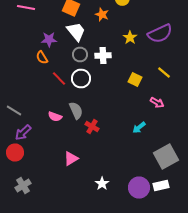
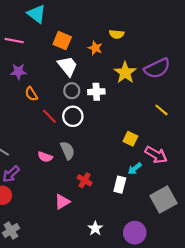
yellow star: (130, 38) -> (125, 73), size x1.5
purple star: (49, 40) -> (18, 71), moved
yellow square: (135, 80) -> (130, 139), moved
pink arrow: (157, 102) -> (156, 155), moved, size x1.5
red cross: (92, 126) -> (85, 180), moved
white rectangle: (161, 186) -> (120, 185), moved, turned -63

